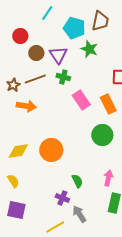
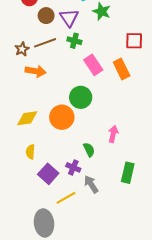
green circle: (102, 135) -> (81, 97), moved
pink arrow: (108, 178) -> (113, 134), moved
yellow semicircle: (13, 181) -> (30, 152), moved, turned -144
purple square: (16, 210) -> (48, 174), moved, turned 30

